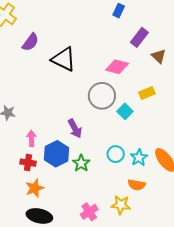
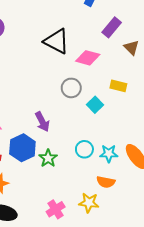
black triangle: (64, 59) -> (57, 41), moved
yellow rectangle: (147, 93) -> (118, 86), turned 35
gray circle: (102, 96) -> (71, 88), size x0.7
cyan star: (139, 158) -> (109, 153), turned 30

